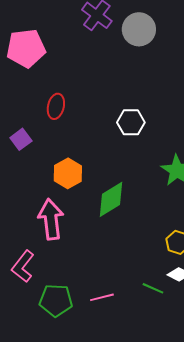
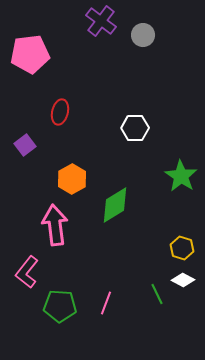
gray circle: (139, 29) -> (143, 35), size x0.7
green line: (153, 288) -> (157, 294), turned 40
pink line: (102, 297) -> (106, 303), turned -55

